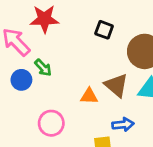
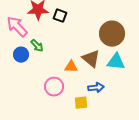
black square: (104, 30) -> (60, 16), moved
pink circle: (51, 123) -> (54, 87), moved

